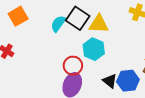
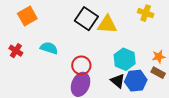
cyan semicircle: (58, 24) -> (49, 48), moved, turned 72
cyan hexagon: (94, 49) -> (125, 59), moved

